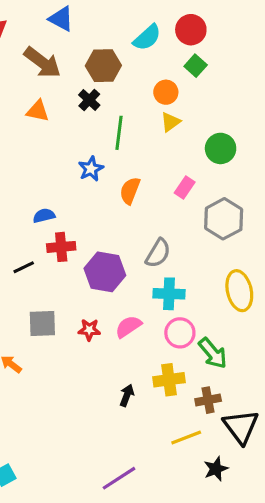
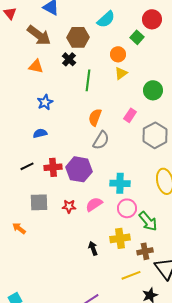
red circle: (191, 30) -> (152, 19), moved
blue star: (91, 169) -> (45, 102), moved
red cross: (61, 247) -> (53, 167), moved
gray semicircle: (158, 253) -> (101, 140), moved
black arrow: (127, 395) -> (93, 248), turned -40

